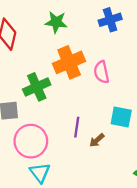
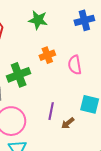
orange cross: (69, 62) -> (47, 55), size x0.6

